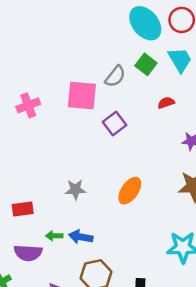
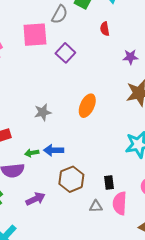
red semicircle: (166, 103) -> (105, 29), turned -72

